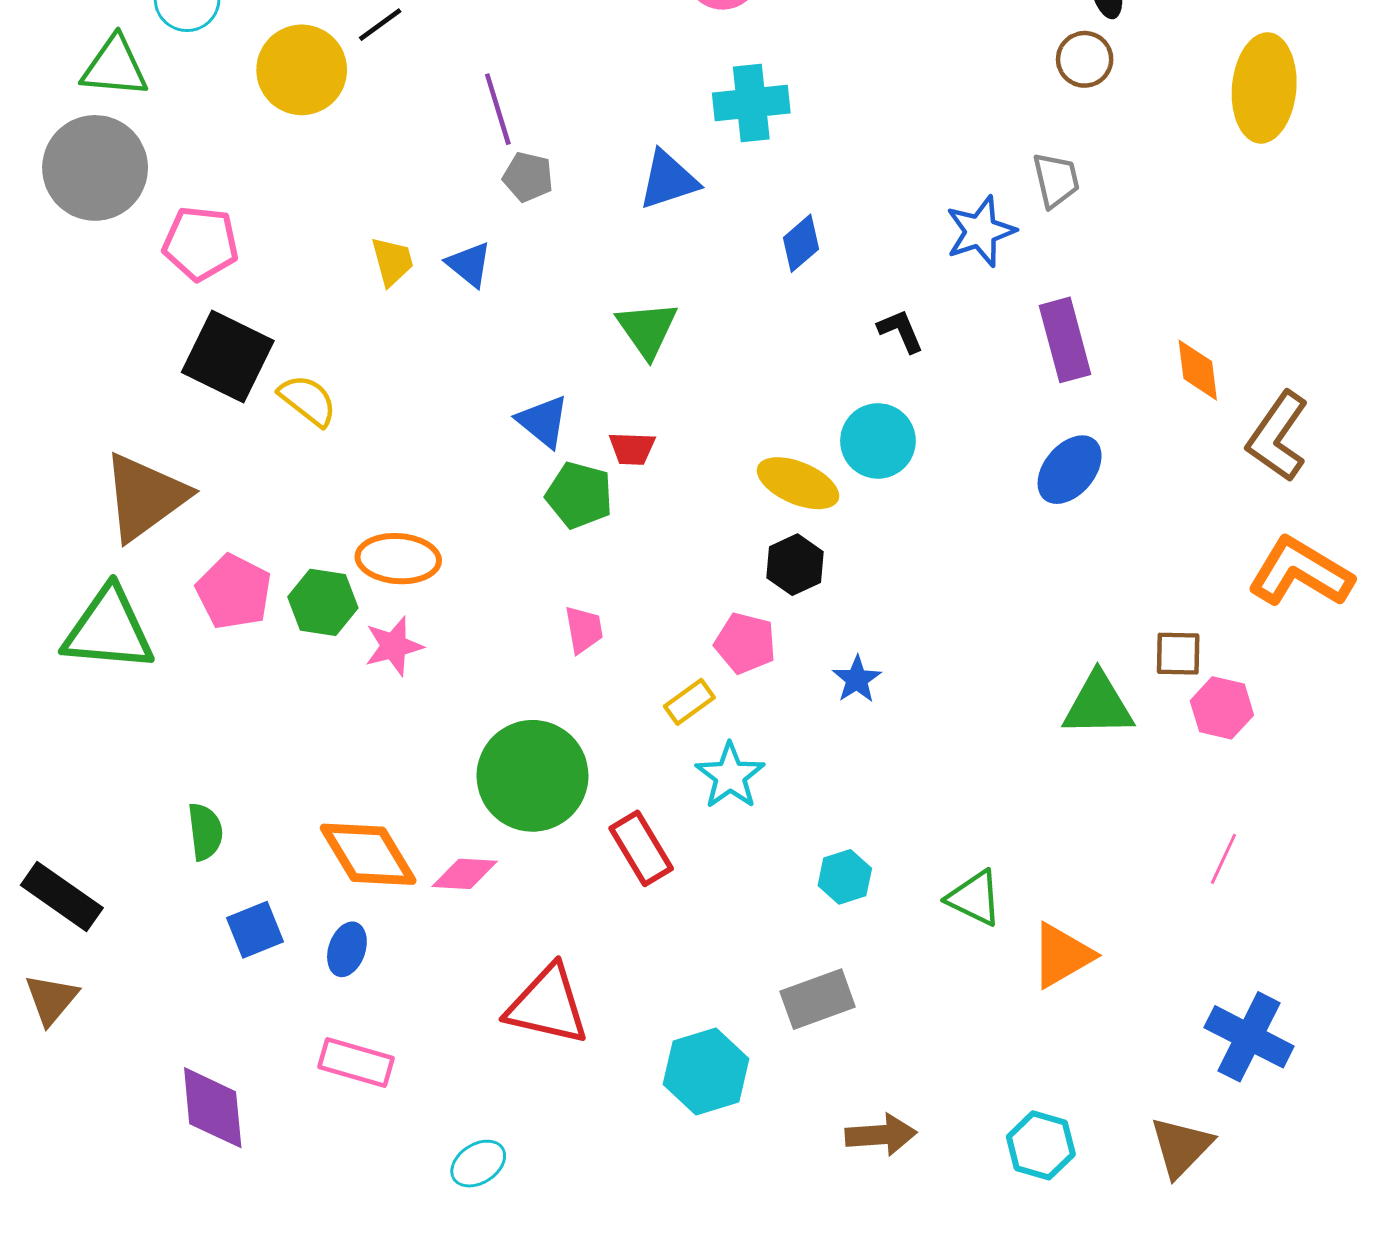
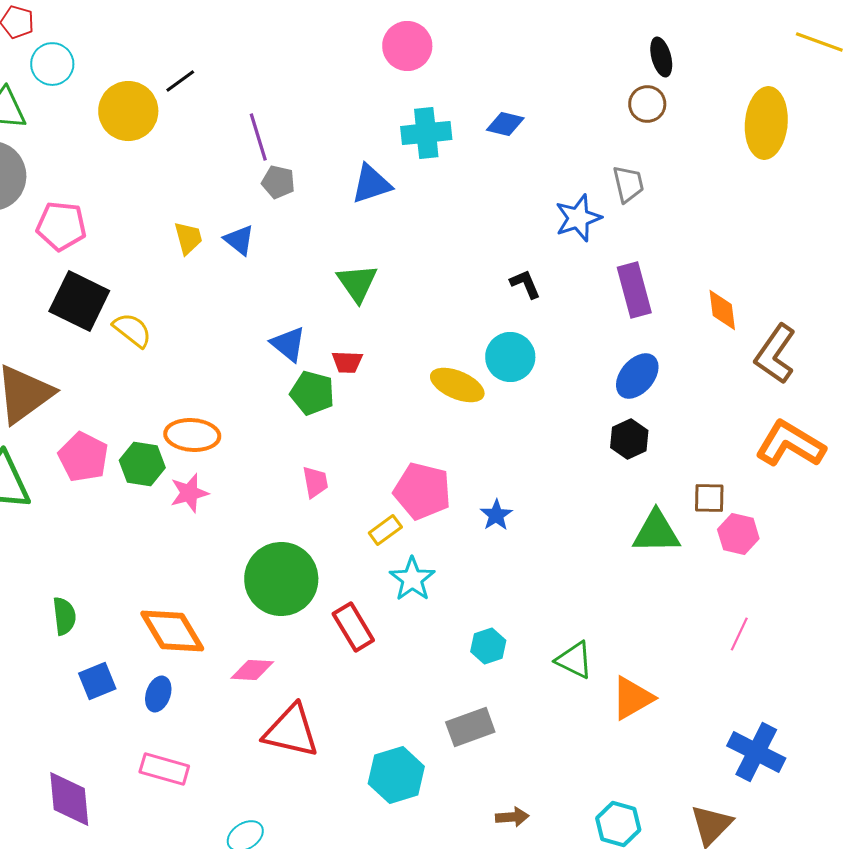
blue diamond: (801, 243) -> (505, 124), moved, turned 54
black hexagon: (795, 565) -> (629, 439), moved
pink pentagon: (745, 643) -> (422, 491), size x1.4
pink diamond: (465, 874) -> (252, 670), moved
brown arrow: (881, 1135) -> (512, 817), size x0.7

